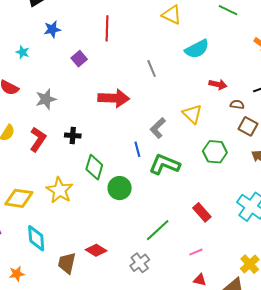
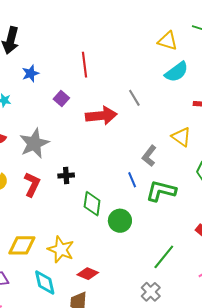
yellow triangle: (172, 15) -> (168, 41), moved
red arrow: (114, 98) -> (101, 116), moved
gray star: (46, 99) -> (34, 143), size x1.4
yellow star: (60, 190) -> (61, 250), moved
red diamond: (96, 250) -> (88, 274), moved

